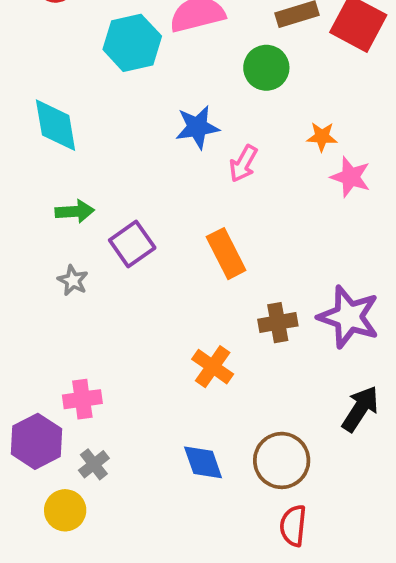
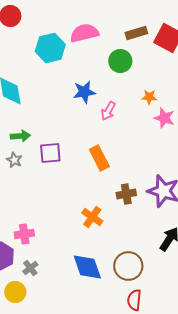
purple square: (132, 244) -> (50, 153), turned 30
gray star: (73, 280) -> (14, 160), moved
blue diamond: (203, 462) -> (87, 267), size x1.4

